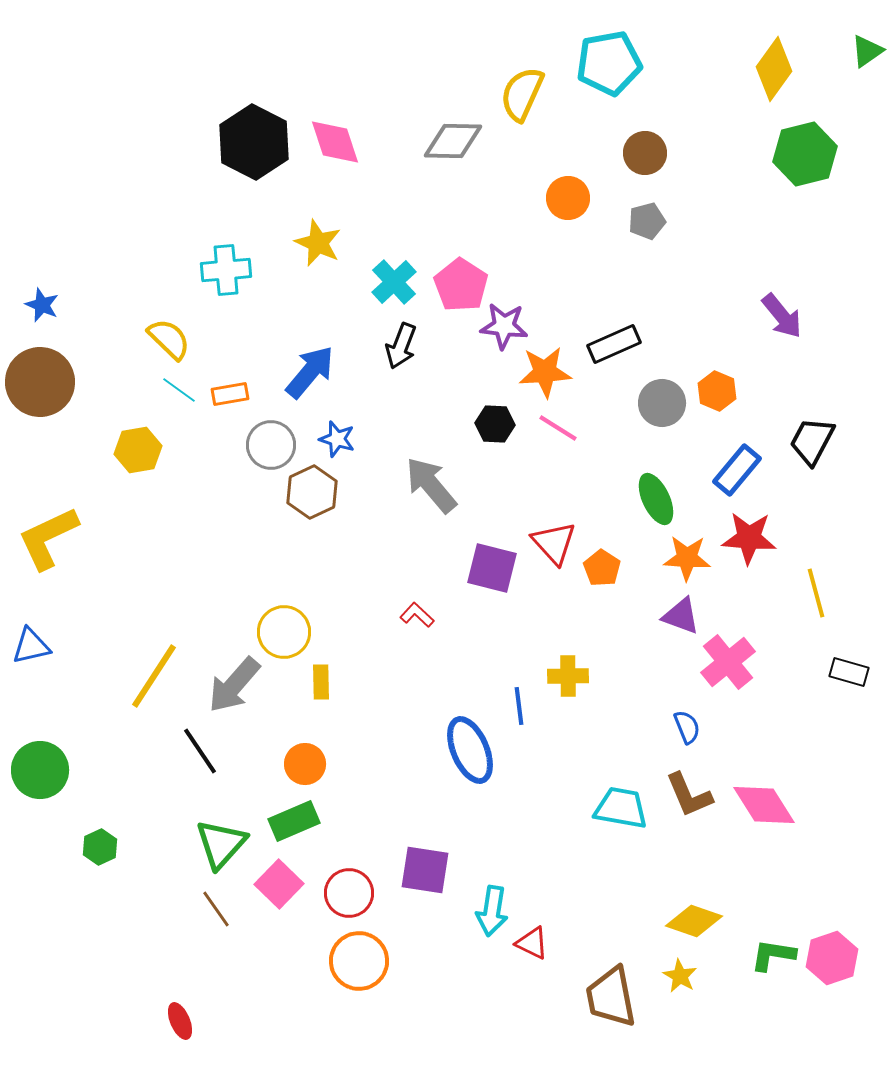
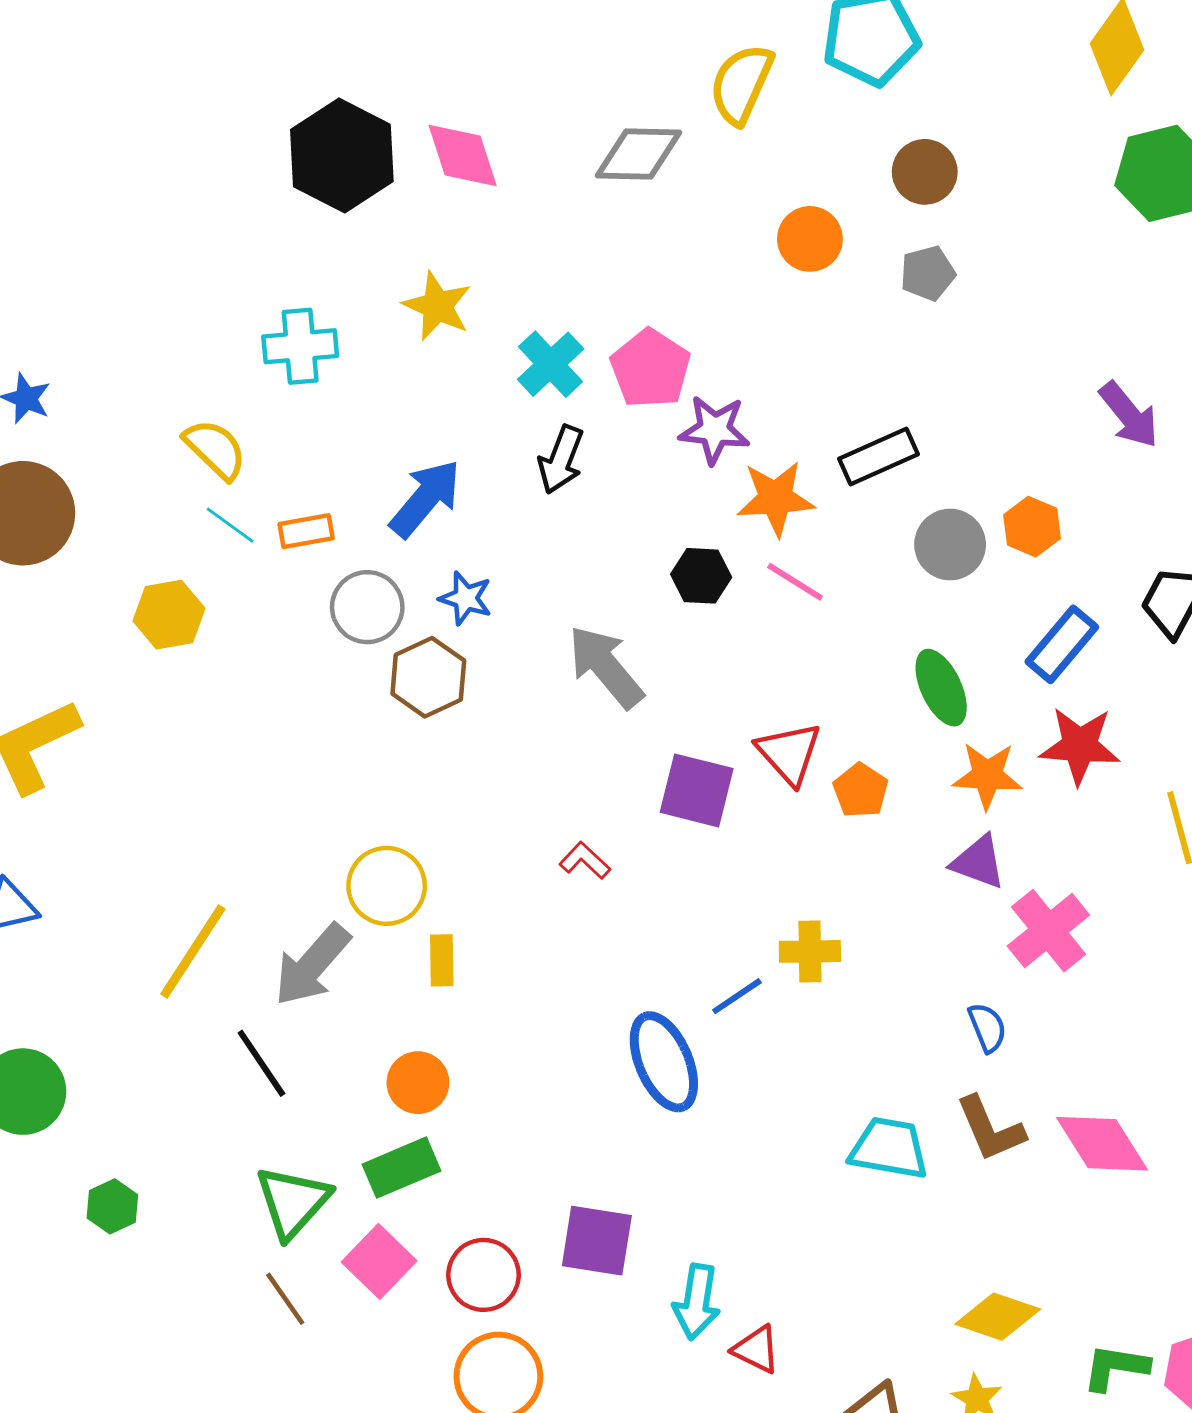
blue line: (519, 706) -> (737, 996), turned 63

